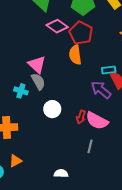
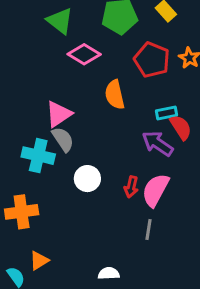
red pentagon: (81, 33) -> (152, 60), moved
pink triangle: (37, 64) -> (59, 114), turned 48
cyan cross: (21, 91) -> (38, 156), size x1.5
pink semicircle: (97, 121) -> (155, 190), turned 95

